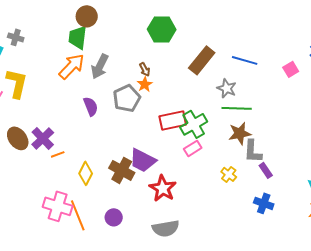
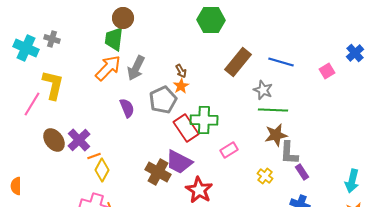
green hexagon: (162, 29) -> (211, 20), moved
red rectangle: (173, 120) -> (186, 128), moved, turned 68
green cross: (194, 124) -> (204, 120), moved, turned 32
yellow diamond: (86, 173) -> (102, 170), moved

